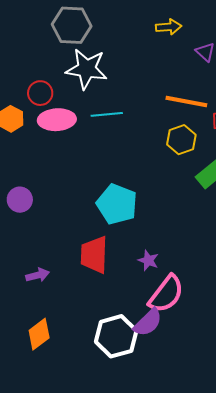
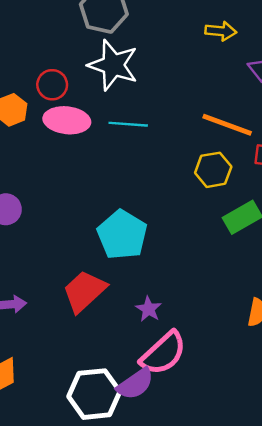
red trapezoid: (94, 255) -> (84, 291), turned 36

